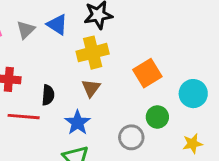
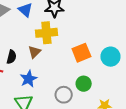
brown triangle: (91, 88) -> (34, 52), moved
cyan circle: (193, 94) -> (110, 57), moved

